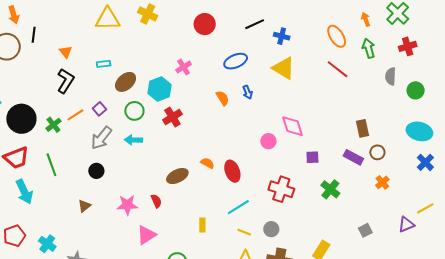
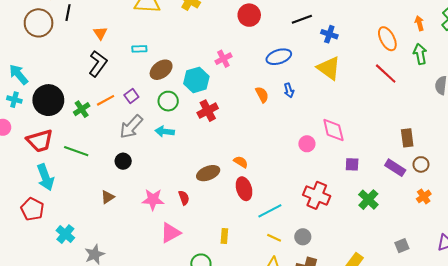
green line: (51, 165) -> (76, 151), turned -55
red ellipse: (232, 171) -> (244, 189), moved
yellow rectangle: (202, 225) -> (224, 236), moved
red pentagon: (14, 236) -> (32, 209), moved, turned -30

